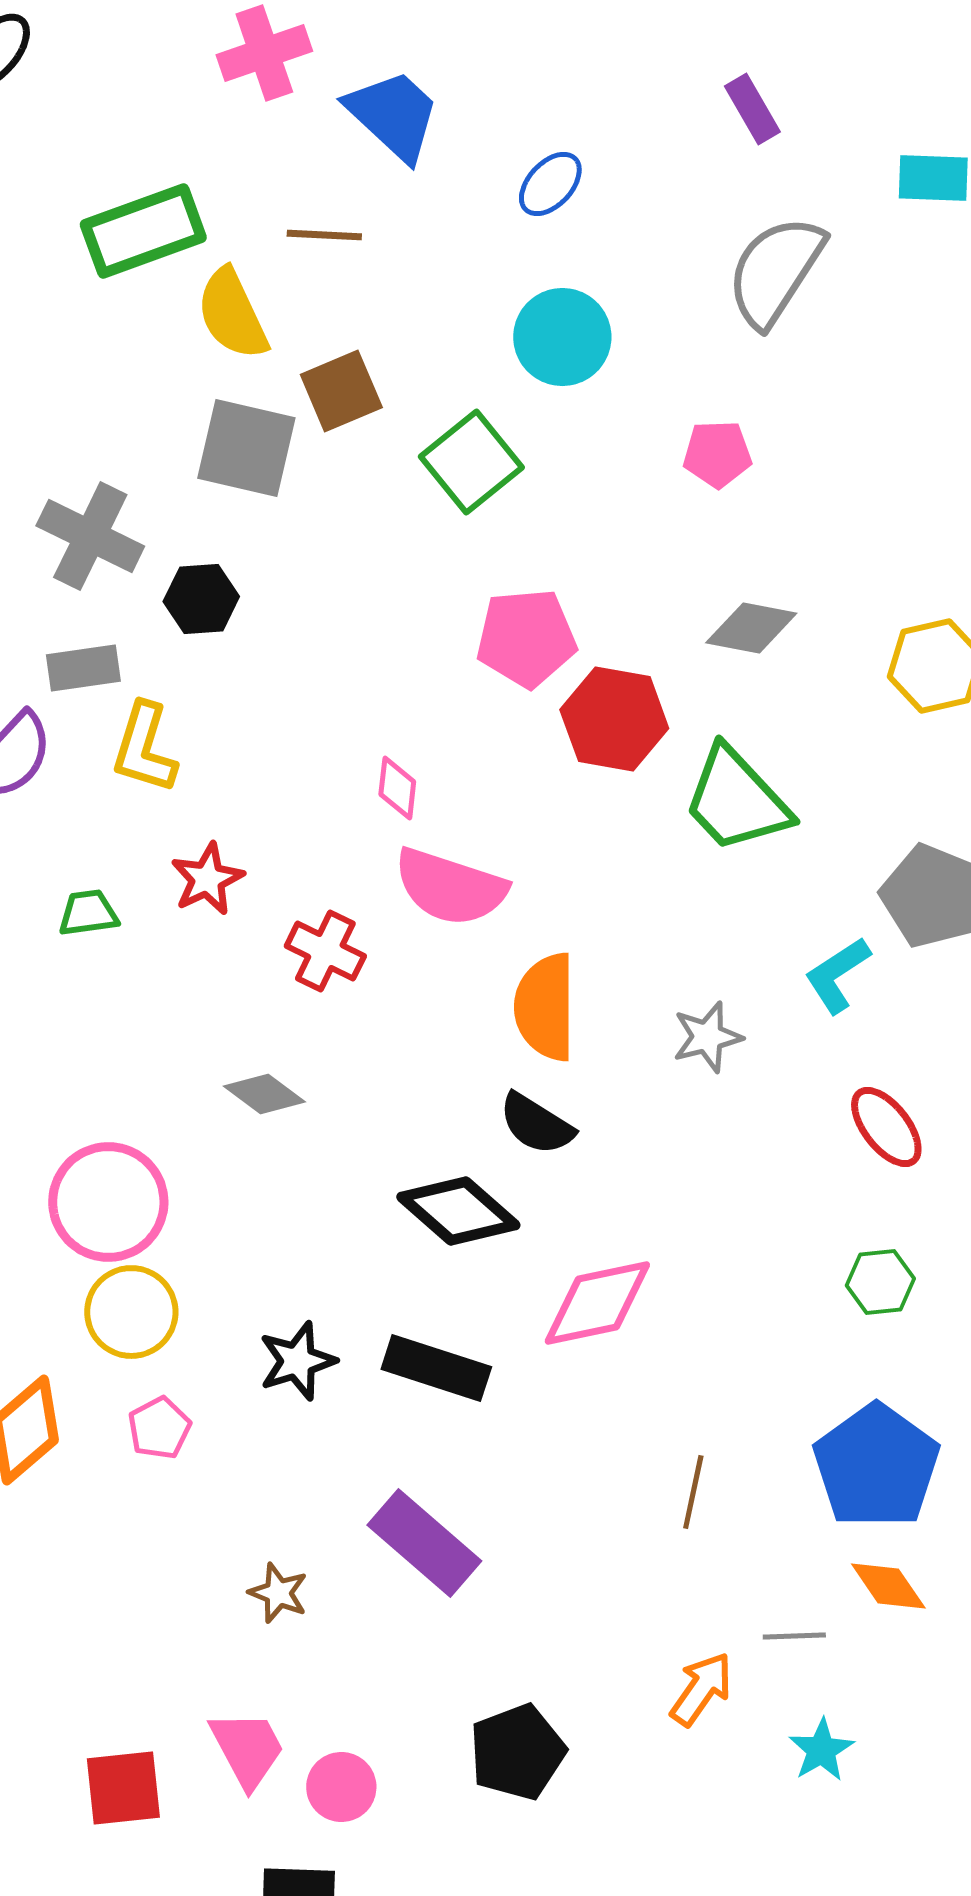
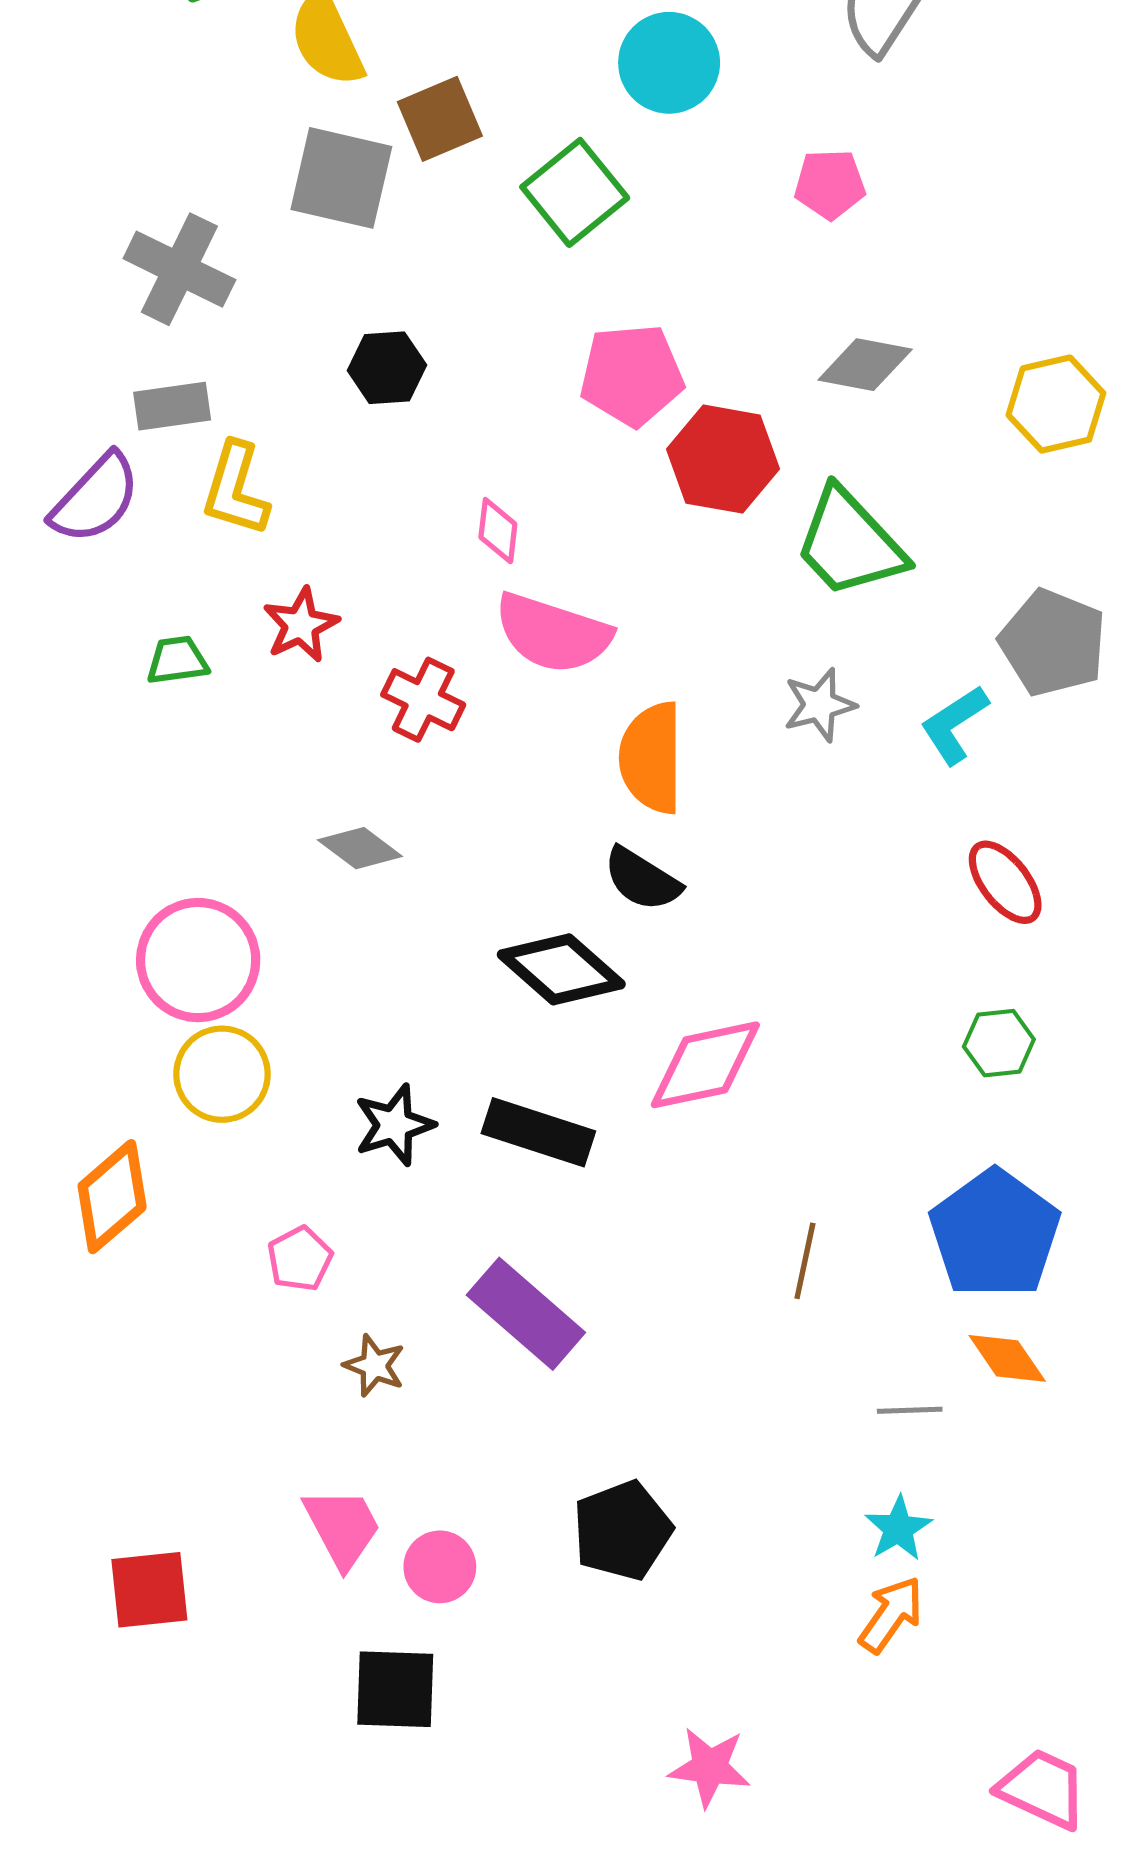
black hexagon: (201, 599) -> (387, 368), moved
gray star: (707, 1037) -> (819, 705), moved
pink pentagon: (159, 1428) -> (300, 1259), moved
orange arrow: (701, 1689) -> (891, 1615), moved
cyan star: (821, 1750) -> (898, 1528), moved
red square: (123, 1788) -> (149, 1590), moved

